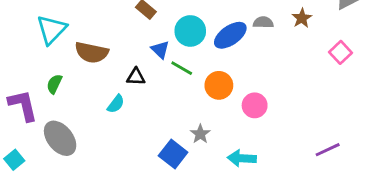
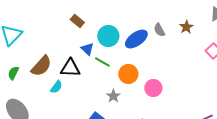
gray semicircle: (263, 22) -> (159, 30), turned -120
brown semicircle: (92, 52) -> (41, 66), moved, turned -60
black triangle: (136, 77) -> (70, 68), size x1.5
gray star: (200, 134) -> (113, 96), moved

